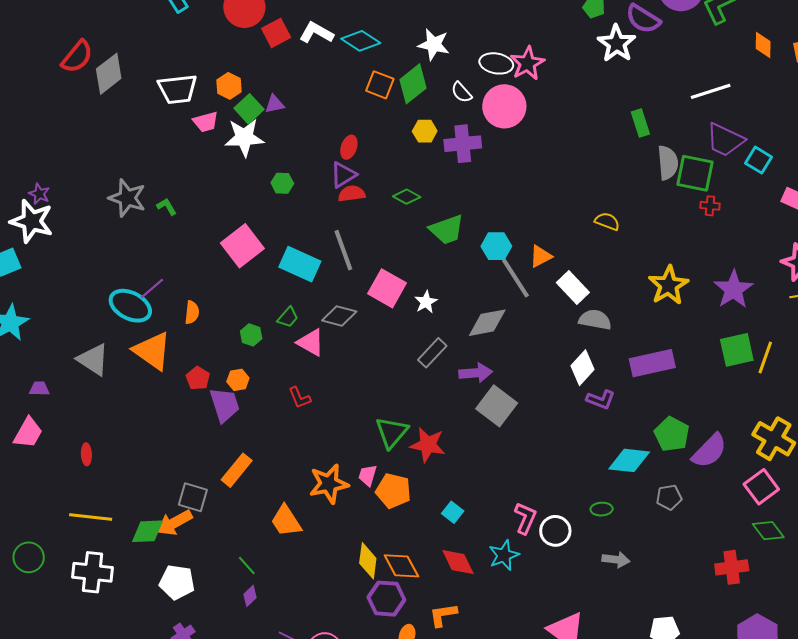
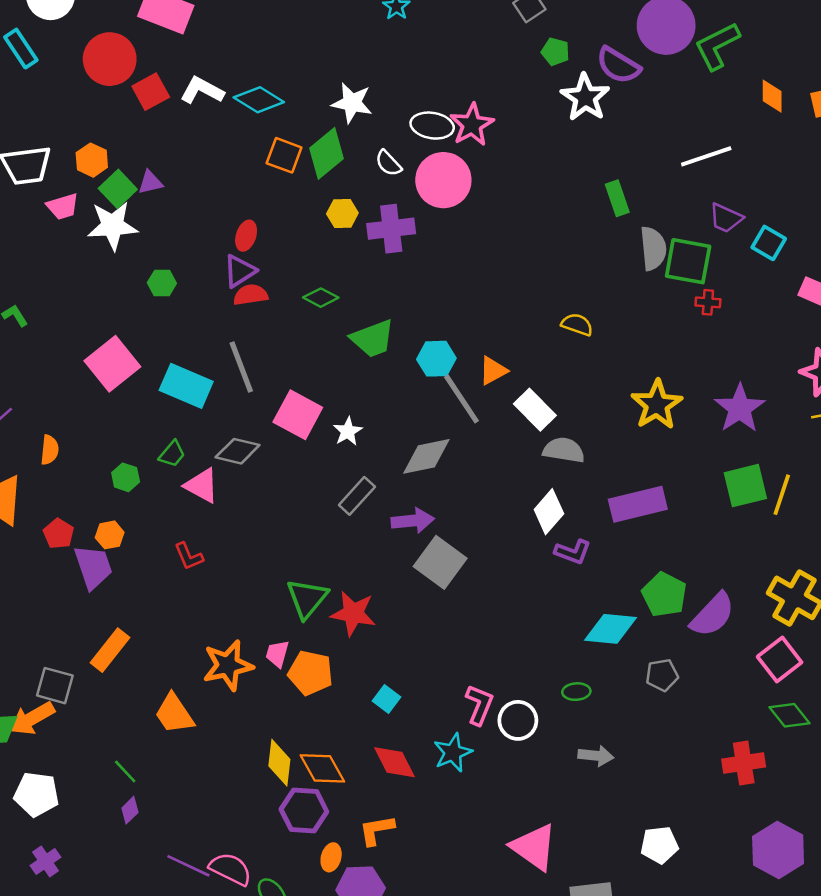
purple trapezoid: (725, 140) -> (726, 218), size x0.7

